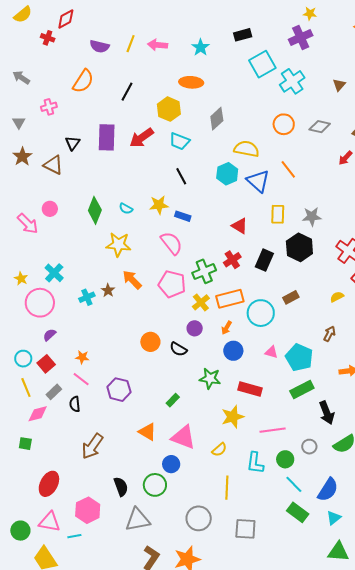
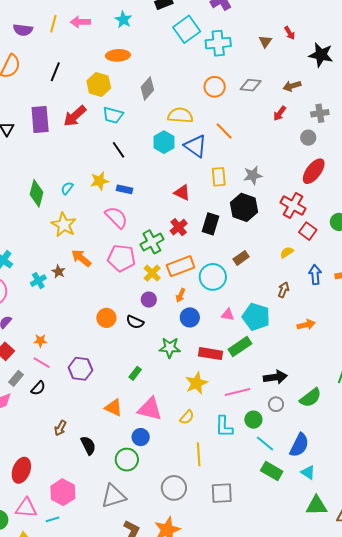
cyan cross: (292, 81) -> (218, 43), turned 35
cyan semicircle: (126, 209) -> (67, 188), turned 104
yellow star: (118, 245) -> (64, 225), turned 30
green rectangle: (302, 389) -> (240, 347), moved
black semicircle: (75, 404) -> (38, 388), turned -126
black arrow: (327, 413) -> (275, 377), moved, turned -70
brown arrow: (92, 446) -> (60, 428), size x0.6
black semicircle: (121, 487) -> (88, 445), moved
cyan triangle: (334, 518) -> (308, 472), turned -42

